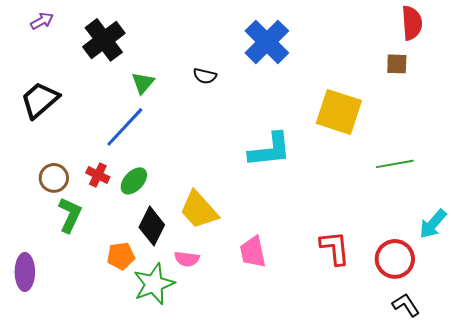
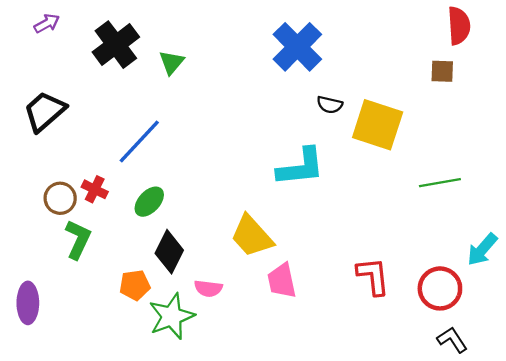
black semicircle: (205, 76) -> (330, 105), moved
green triangle: (143, 83) -> (172, 62), moved
red cross: (98, 175) -> (95, 189), moved
yellow trapezoid: (199, 210) -> (252, 236), moved

